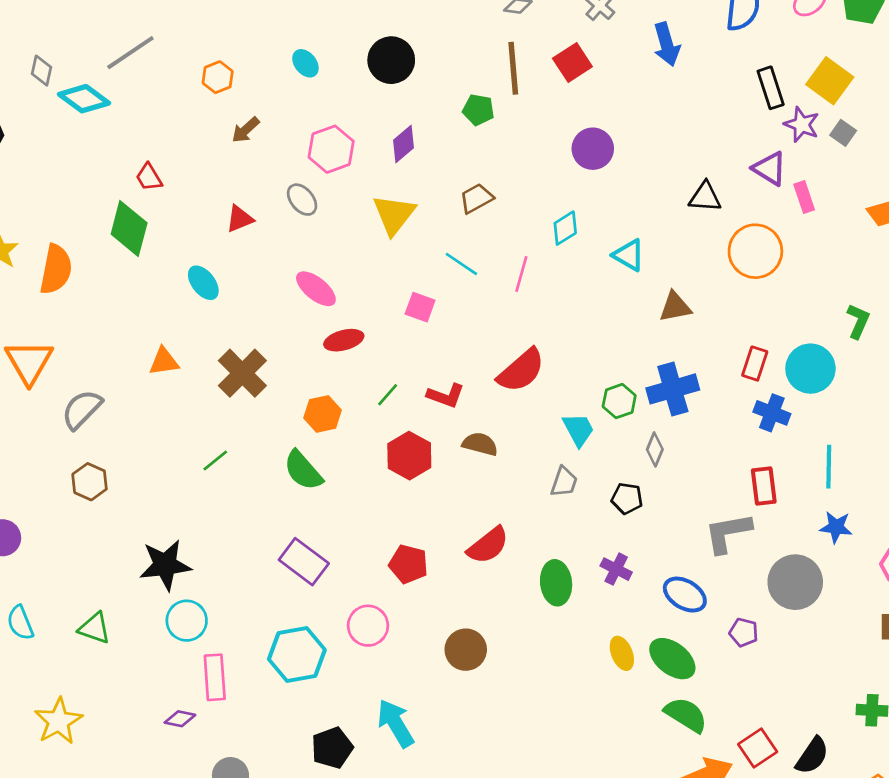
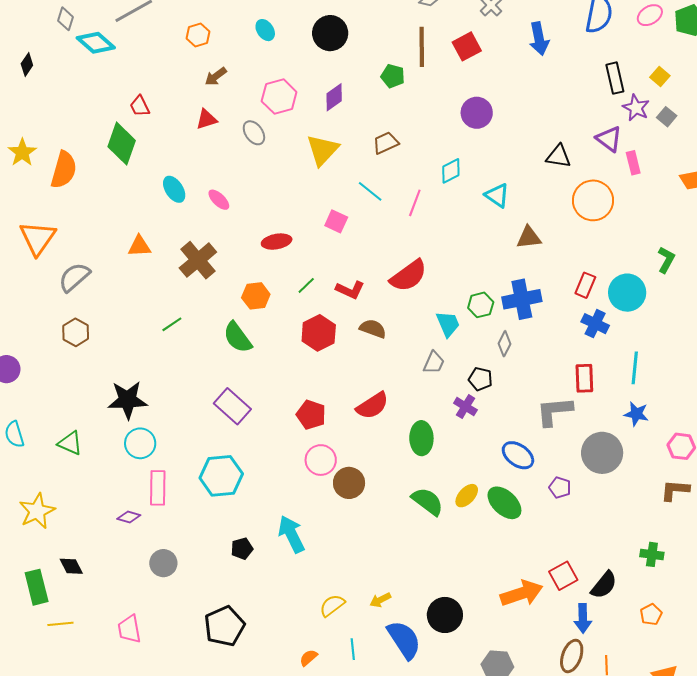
yellow square: (830, 81) -> (660, 76), size x0.6
red triangle: (240, 219) -> (206, 119), moved
pink ellipse: (316, 289) -> (219, 200), moved, size x0.7
purple cross: (616, 569) -> (465, 407), moved
pink circle: (368, 626) -> (321, 460), moved
yellow ellipse: (622, 653) -> (467, 496), turned 60
green semicircle: (686, 715) -> (427, 501), moved
black pentagon: (332, 748) -> (242, 549), size x0.7

